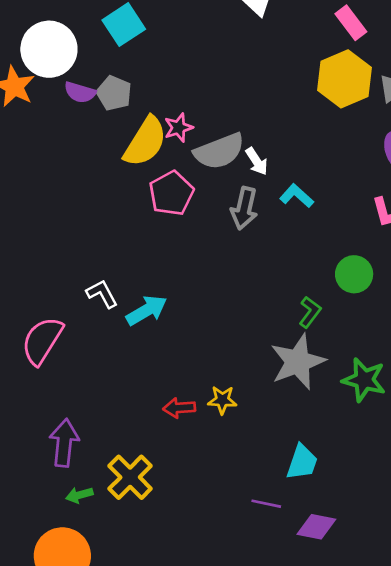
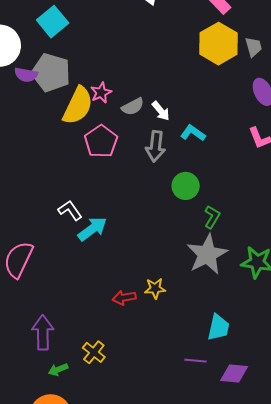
gray pentagon: (114, 93) -> (51, 73), size x1.5
gray semicircle: (219, 151) -> (133, 107), size x0.6
green circle: (354, 274) -> (186, 186), moved
white L-shape: (102, 294) -> (70, 210), moved
yellow cross: (130, 477) -> (94, 352), size x0.7

